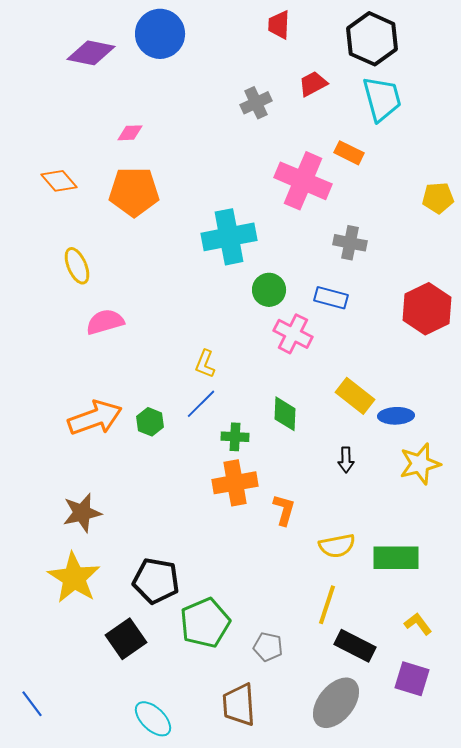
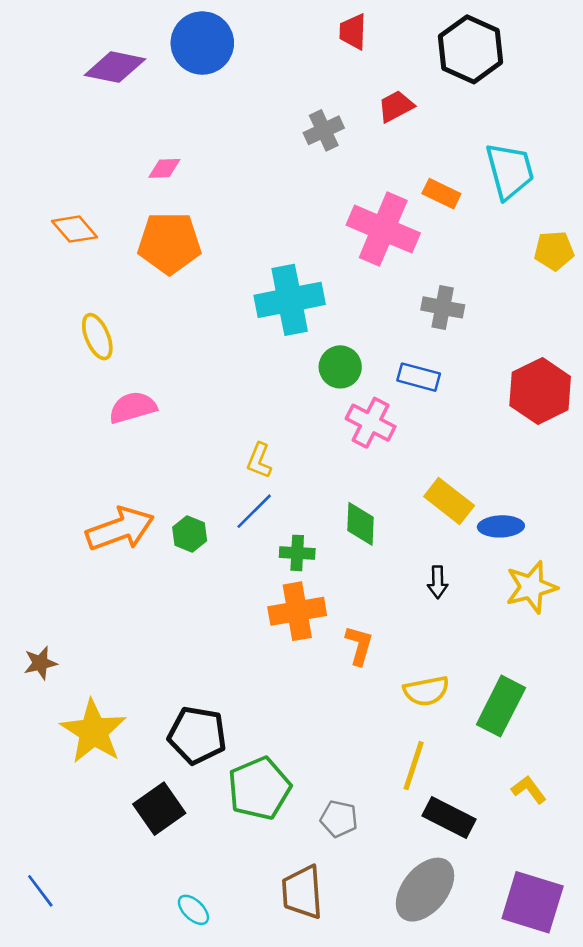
cyan trapezoid: (382, 99) -> (510, 171), moved
brown star: (82, 513) -> (40, 663), moved, size x0.7
green rectangle: (396, 558) -> (501, 706), turned -63
purple square: (412, 679) -> (533, 902), moved, size x1.4
cyan ellipse: (153, 719) -> (193, 910), size x0.7

